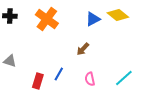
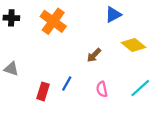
yellow diamond: (118, 15) -> (134, 45), moved
blue triangle: (93, 19) -> (113, 14), moved

